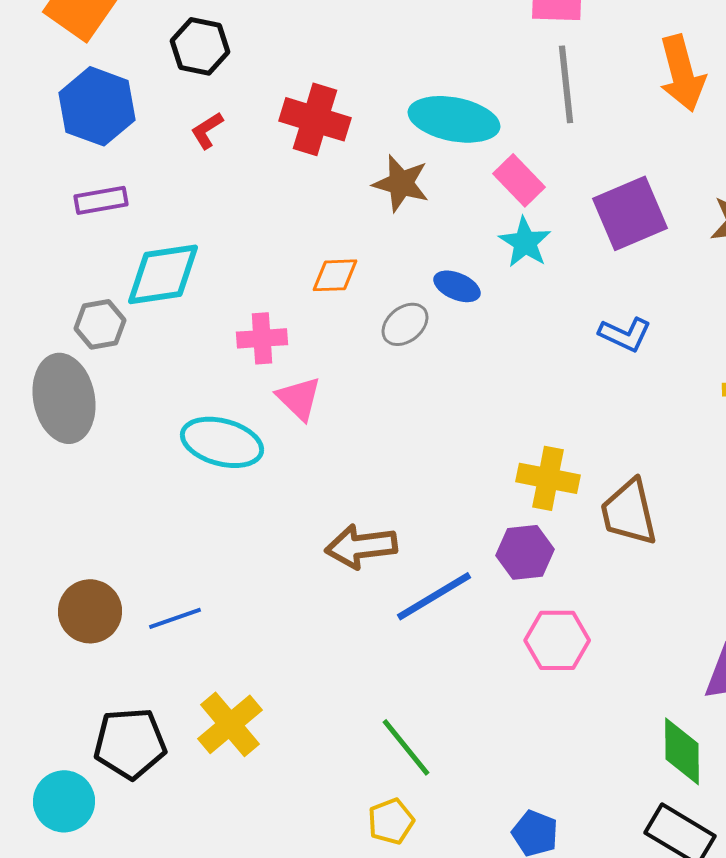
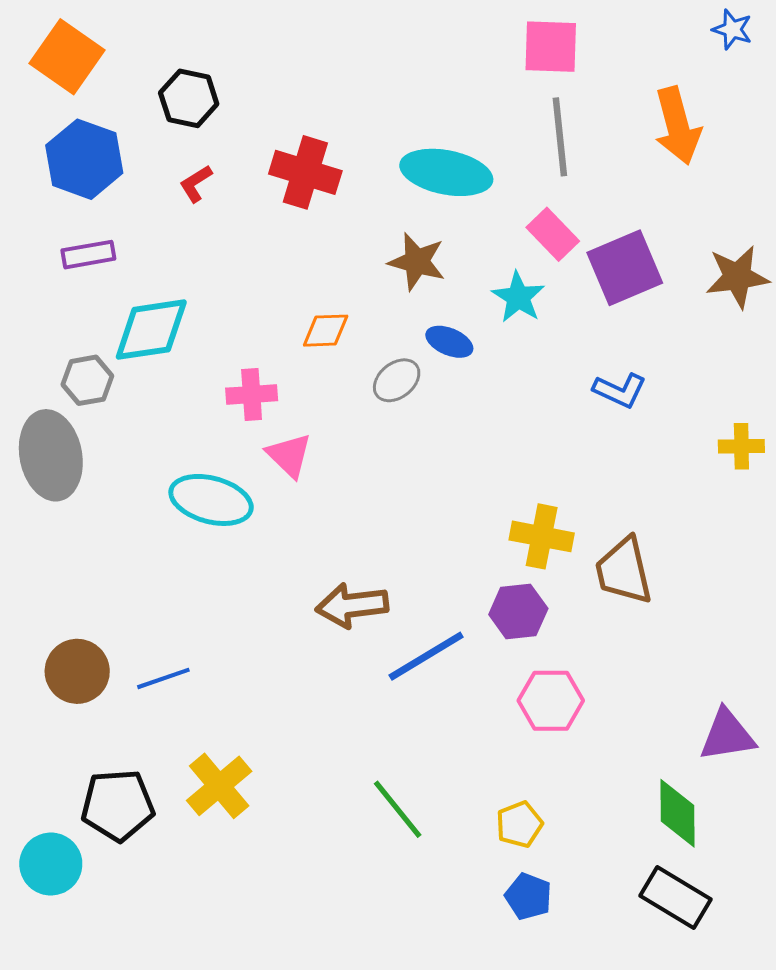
pink rectangle: (519, 180) -> (553, 234), moved
brown star: (401, 183) -> (417, 262), moved
yellow pentagon: (391, 821) -> (519, 824), moved

